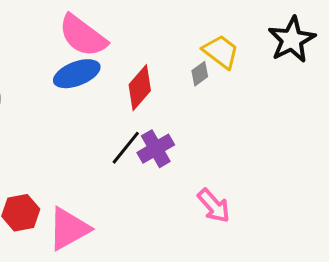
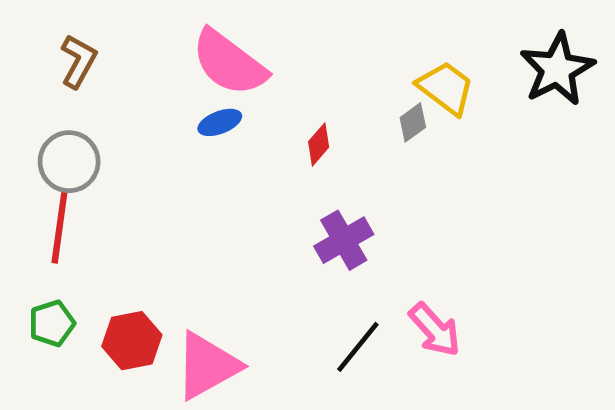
blue ellipse: (77, 74) -> (220, 122), size x0.6
red diamond: (140, 88) -> (319, 144), size x0.6
black line: (126, 148) -> (358, 347), moved

